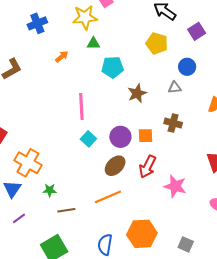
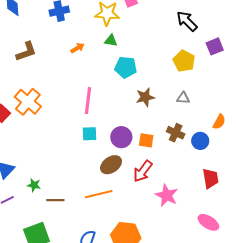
yellow pentagon: (157, 43) -> (184, 61), moved
blue circle: (187, 67) -> (200, 141), moved
cyan square: (88, 139) -> (89, 134), turned 35
orange cross: (28, 163) -> (28, 102), moved
green star: (50, 190) -> (34, 185), moved

